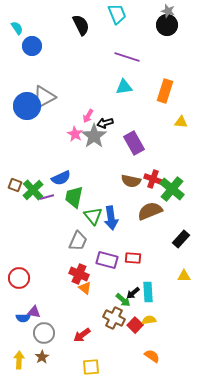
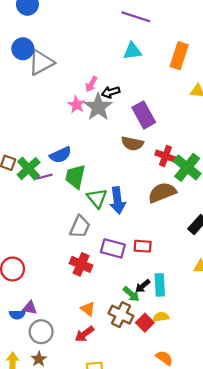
blue circle: (27, 106) -> (23, 49), moved, size x0.7
brown semicircle: (131, 181) -> (132, 143), moved
orange triangle: (85, 288) -> (88, 309), moved

